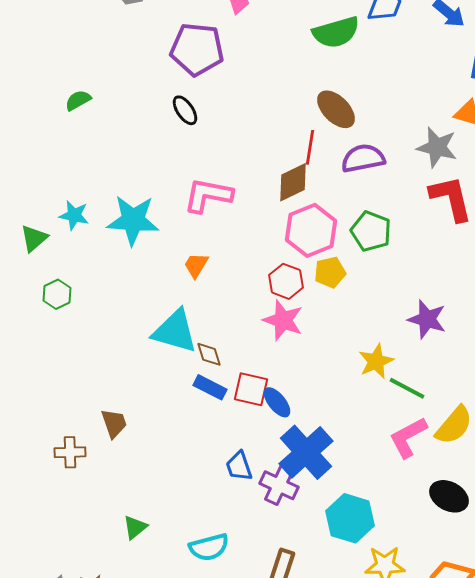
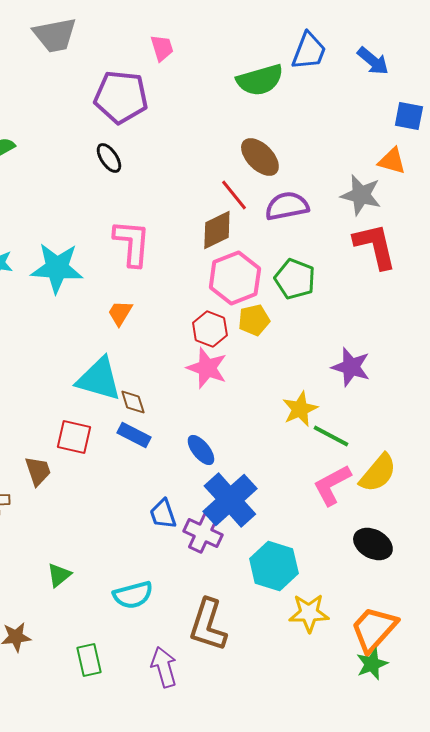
red line: (310, 147) -> (234, 195), turned -48
pink L-shape: (208, 195) -> (132, 243), turned 84
red square: (251, 389) -> (74, 437), moved

